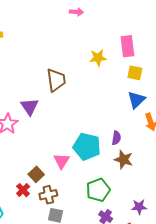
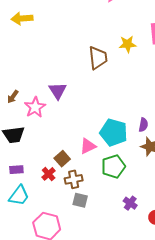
brown trapezoid: (56, 80) -> (98, 58), moved
pink triangle: (62, 161) -> (88, 146), turned 30
green pentagon: (98, 190) -> (113, 166), moved

